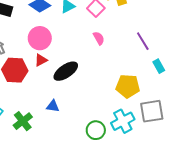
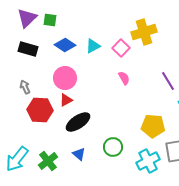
black ellipse: (66, 71) -> (78, 122), moved
blue triangle: (53, 106) -> (79, 154), moved, turned 32
green circle: (96, 130) -> (113, 147), moved

